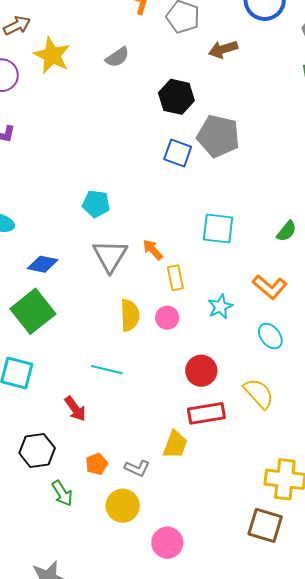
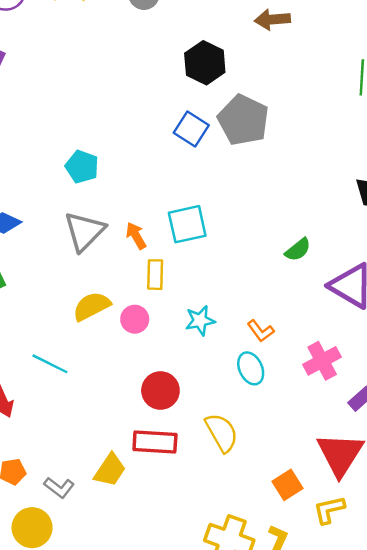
cyan square: (218, 228) -> (187, 224), moved, turned -32
orange L-shape: (270, 287) -> (261, 331), moved, size x0.7
yellow semicircle: (130, 315) -> (92, 306), turned -128

